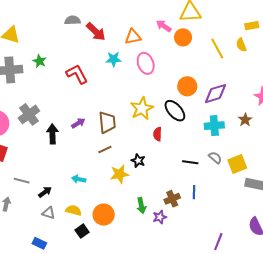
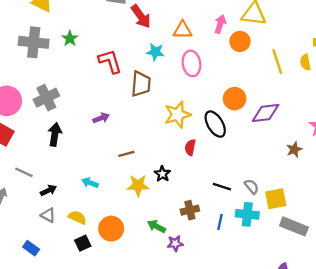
pink arrow: (164, 26) -> (220, 24), turned 63
brown trapezoid: (107, 122) -> (141, 84), moved
cyan cross: (214, 126) -> (247, 214), moved
black arrow: (52, 134) -> (55, 134), moved
brown cross: (172, 199) -> (190, 210), moved
green arrow: (141, 206) -> (157, 226), turned 119

